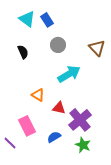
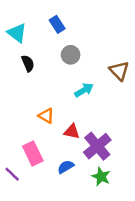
cyan triangle: (27, 19) -> (17, 33), moved
brown triangle: (97, 48) -> (119, 71), moved
cyan arrow: (69, 74) -> (84, 90), size x0.7

